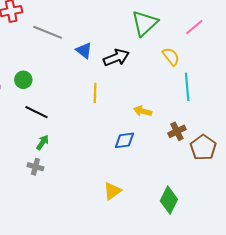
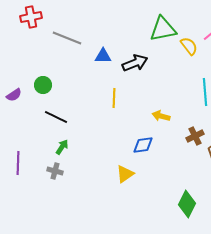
green triangle: (145, 23) -> (163, 29), turned 32
blue triangle: (84, 50) -> (103, 56), turned -36
yellow semicircle: (171, 57) -> (189, 46), moved
yellow triangle: (112, 191) -> (125, 174), moved

